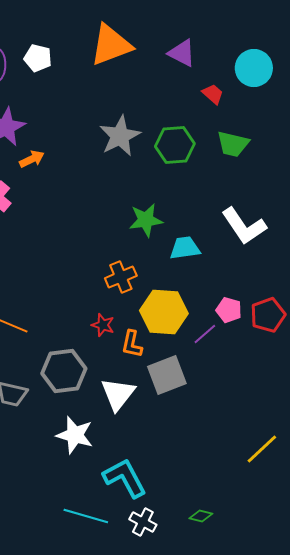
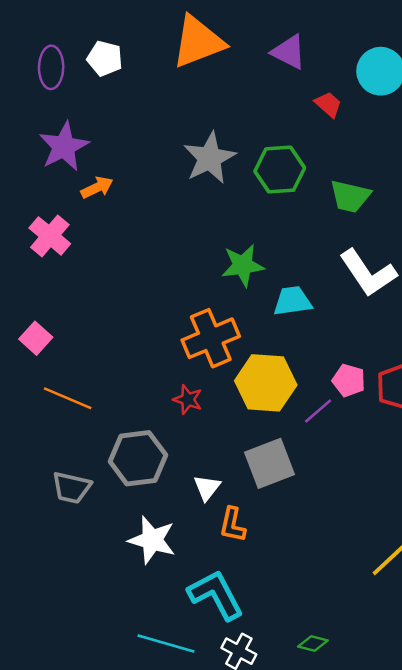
green trapezoid: (233, 144) -> (350, 196), moved
orange cross: (121, 277) -> (211, 338), size x1.4
orange L-shape: (132, 344) -> (233, 525), moved
white triangle: (118, 394) -> (207, 488), size x0.6

